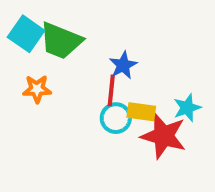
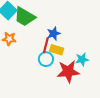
yellow rectangle: (141, 112) -> (57, 50), moved
red star: (164, 136) -> (68, 72), turned -30

